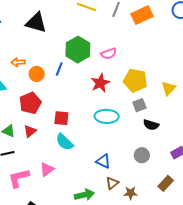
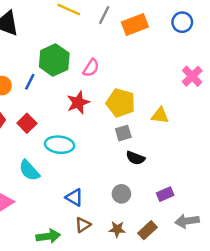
pink semicircle: (109, 54) -> (91, 68), turned -42
yellow triangle: (169, 88) -> (160, 115), turned 49
cyan ellipse: (107, 116) -> (60, 145), moved
red square: (61, 118) -> (27, 123), moved, turned 35
brown star: (131, 193) -> (117, 229), moved

